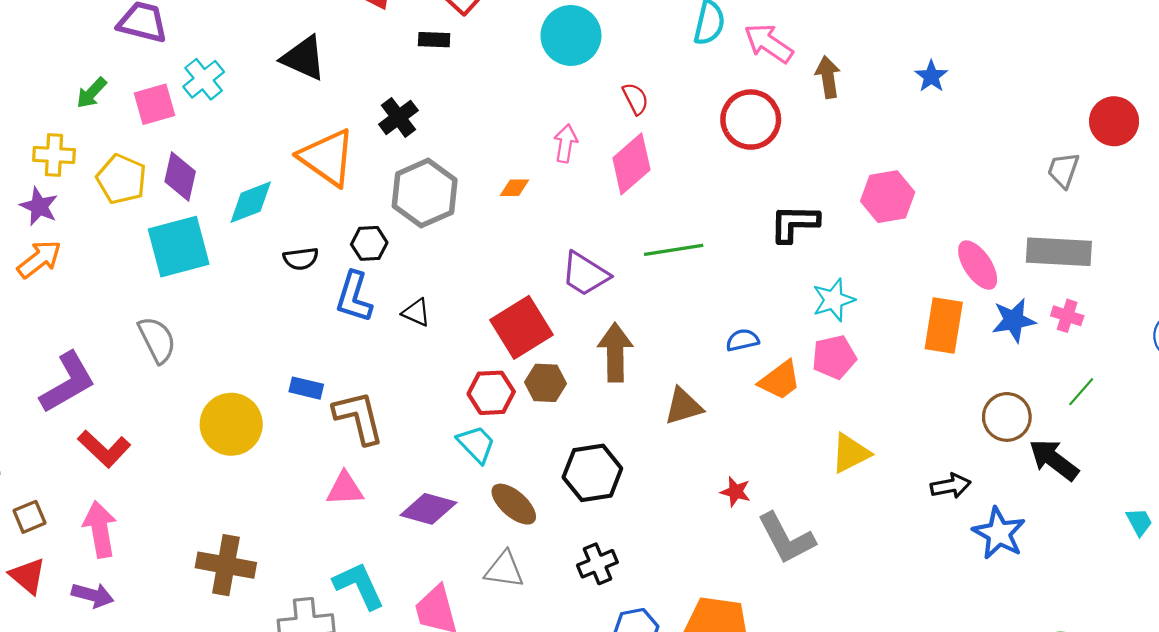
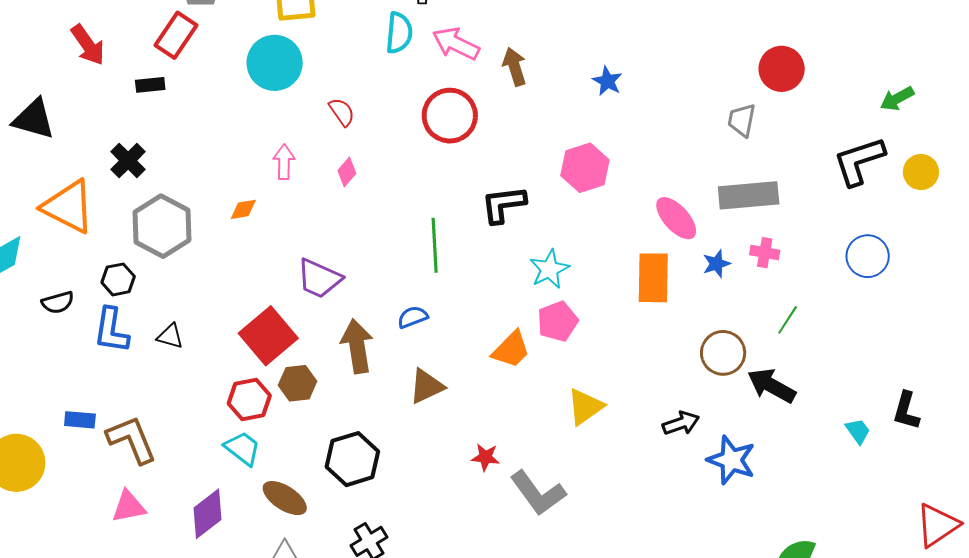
blue star: (931, 76) -> (607, 81), moved
pink diamond: (631, 164) -> (347, 172), size x0.5
green line: (674, 250) -> (435, 245), moved, turned -76
blue star: (1014, 320) -> (716, 264), size x0.7
blue semicircle: (742, 340) -> (413, 317), moved
purple diamond: (428, 509) -> (207, 514), turned -45

